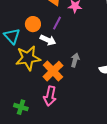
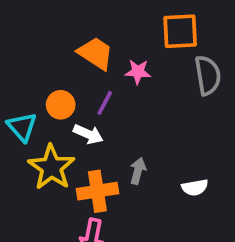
yellow star: (28, 58) -> (51, 167), turned -30
orange cross: (53, 71) -> (97, 191), turned 35

